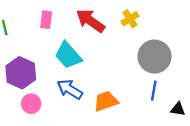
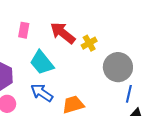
yellow cross: (130, 19) -> (89, 43), moved
blue line: (154, 91) -> (129, 94), moved

